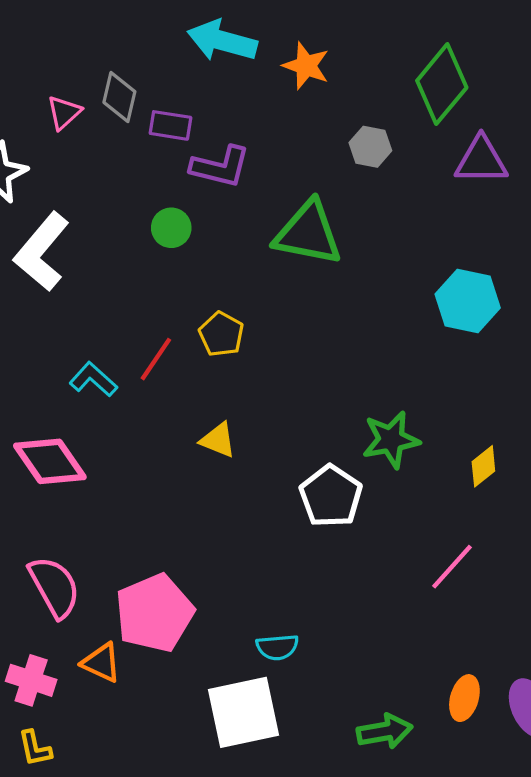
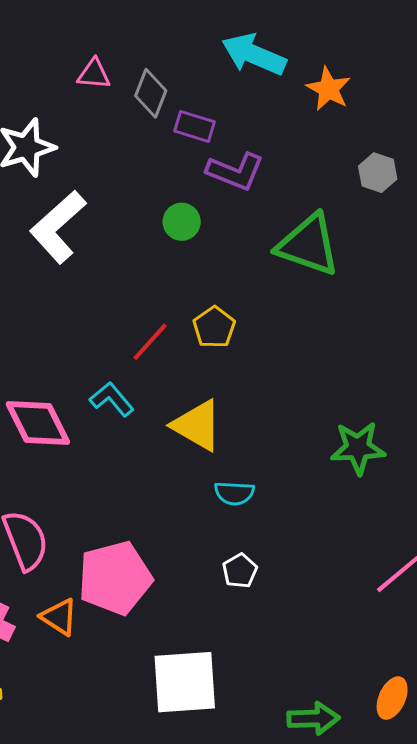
pink triangle: (64, 113) -> (94, 74), moved, turned 39
cyan L-shape: (93, 379) -> (112, 399), moved
yellow triangle: (218, 440) -> (197, 425), size x1.5
white pentagon: (331, 496) -> (240, 571), moved, size x0.6
cyan semicircle: (277, 647) -> (234, 493), moved

